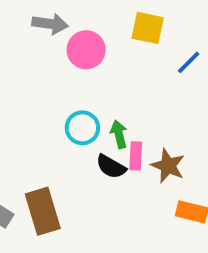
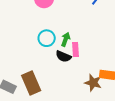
green arrow: (119, 134) -> (66, 39), turned 40
brown star: (168, 166) -> (93, 83), moved

